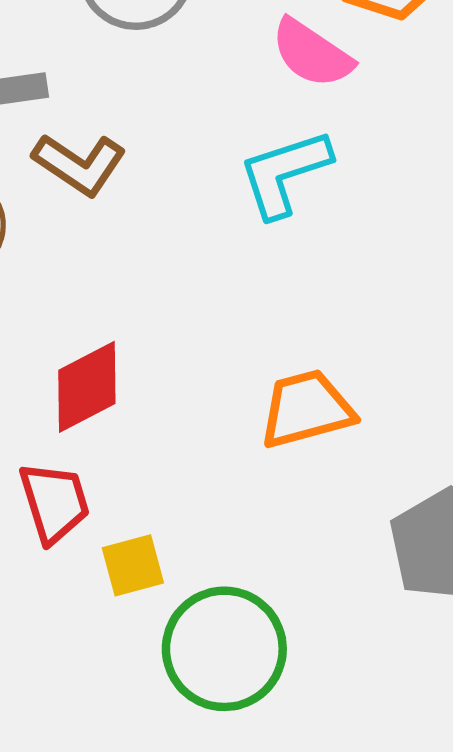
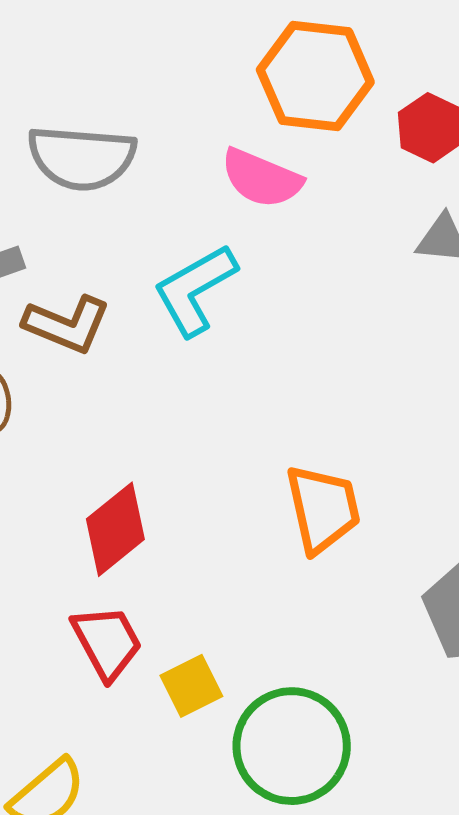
cyan L-shape: (285, 173) -> (195, 290), moved
orange trapezoid: (306, 409) -> (323, 509), turned 104

